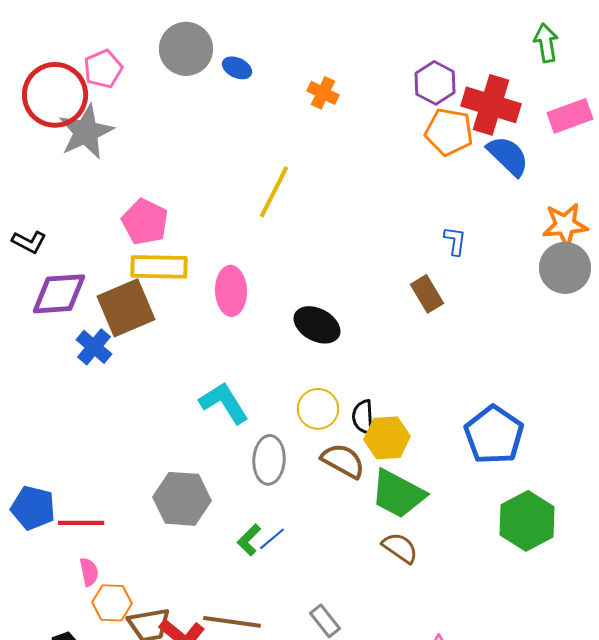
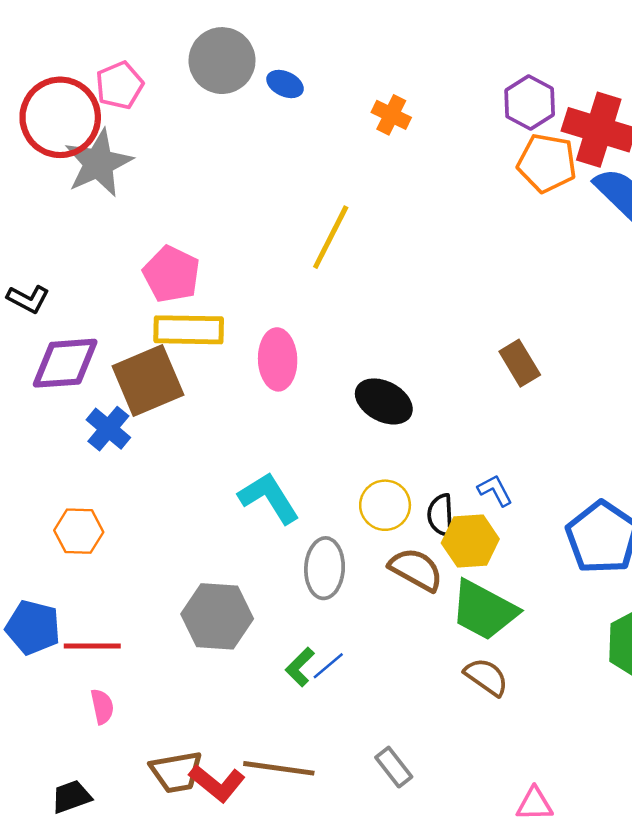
blue L-shape: (455, 241) -> (495, 490), moved, turned -36
orange hexagon: (112, 603) -> (79, 531), moved

